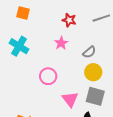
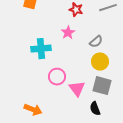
cyan cross: (19, 46) -> (41, 49), moved, turned -36
pink circle: (48, 76) -> (57, 77), moved

